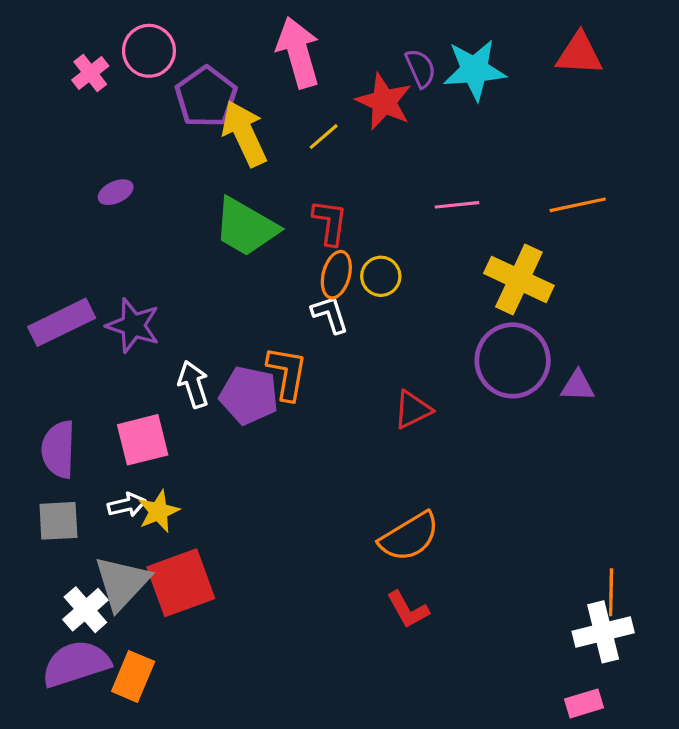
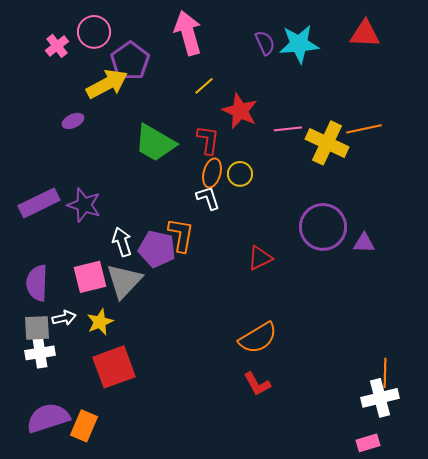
red star: (384, 102) -> (240, 111), moved
yellow arrow: (244, 133) -> (107, 84), moved, turned 87
yellow cross: (519, 279) -> (327, 143), moved
white arrow: (127, 505) -> (64, 318), moved
gray triangle: (122, 583) -> (124, 281), moved
white cross: (85, 610) -> (40, 353), moved, turned 32

